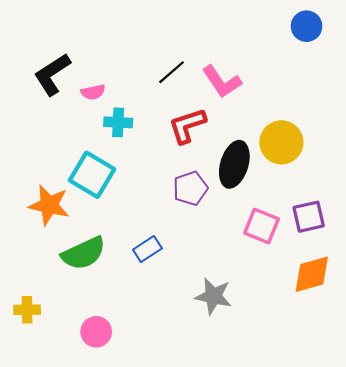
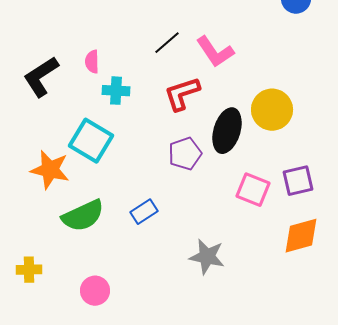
black L-shape: (52, 74) -> (41, 77), moved
pink semicircle: (93, 92) -> (92, 62), turned 100

